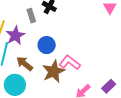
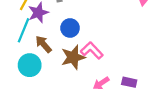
purple rectangle: (109, 86) -> (129, 82), turned 48

